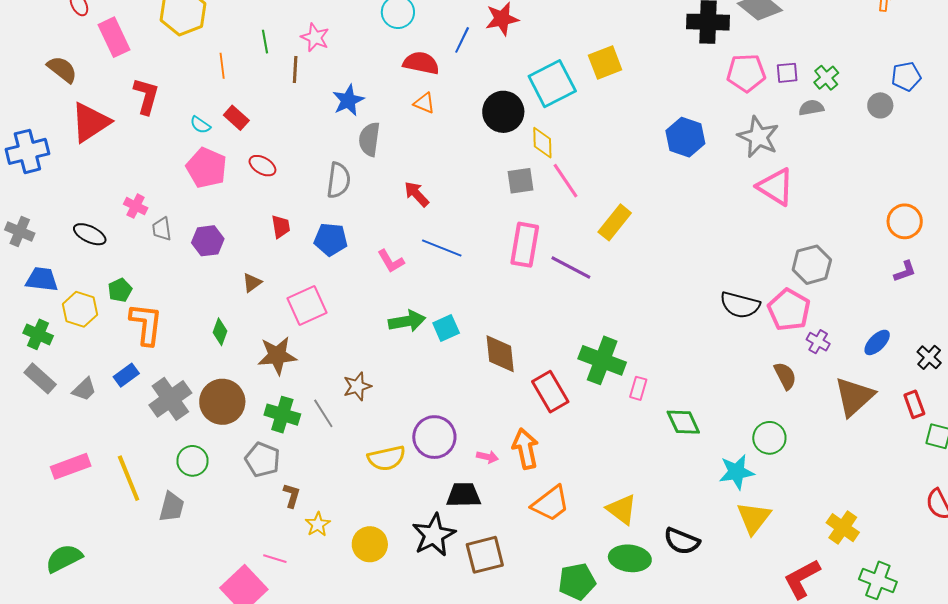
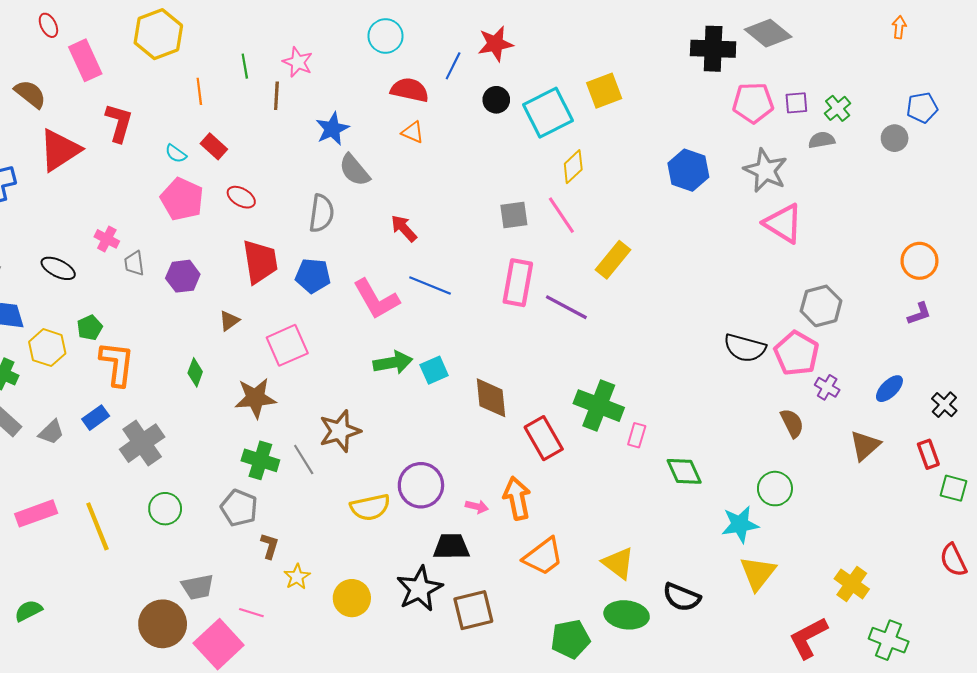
black circle: (503, 112) -> (496, 100), moved, size x0.6
gray semicircle: (369, 139) -> (354, 170), turned -48
yellow diamond: (542, 143) -> (573, 167), moved, turned 48
red trapezoid: (281, 227) -> (260, 262), size x1.8
pink L-shape: (391, 261) -> (376, 299), size x1.6
brown star: (357, 386) -> (340, 431), size x1.4
brown triangle: (854, 397) -> (865, 446), size x0.7
brown circle: (222, 402) -> (163, 624), moved
gray trapezoid: (172, 507) -> (198, 587), moved, turned 64
green semicircle: (64, 558) -> (28, 611), size x0.7

